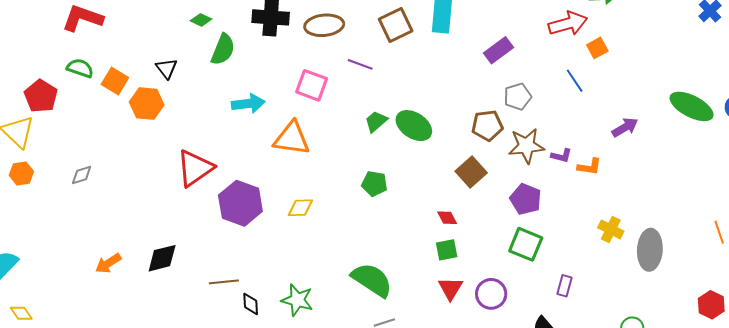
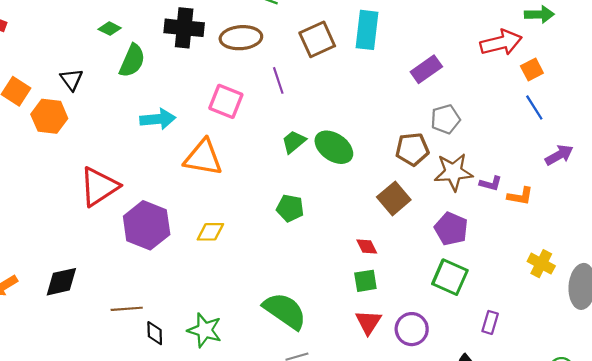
purple line: (360, 64) -> (278, 80), turned 50
blue line: (575, 81) -> (534, 108), moved

